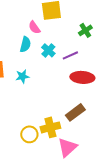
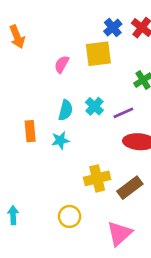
pink semicircle: (34, 27) -> (62, 64), moved, turned 64
cyan semicircle: (25, 44) -> (66, 110), moved
yellow cross: (50, 127) -> (97, 178), moved

